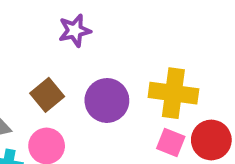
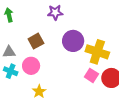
purple circle: (107, 100) -> (73, 41), moved

